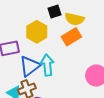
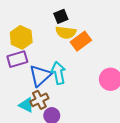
yellow semicircle: (74, 19) -> (66, 32), moved
yellow hexagon: (37, 32) -> (21, 37), moved

